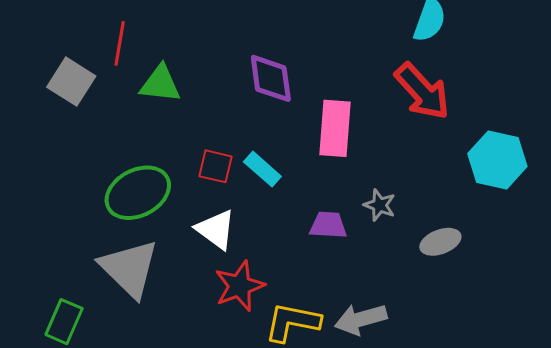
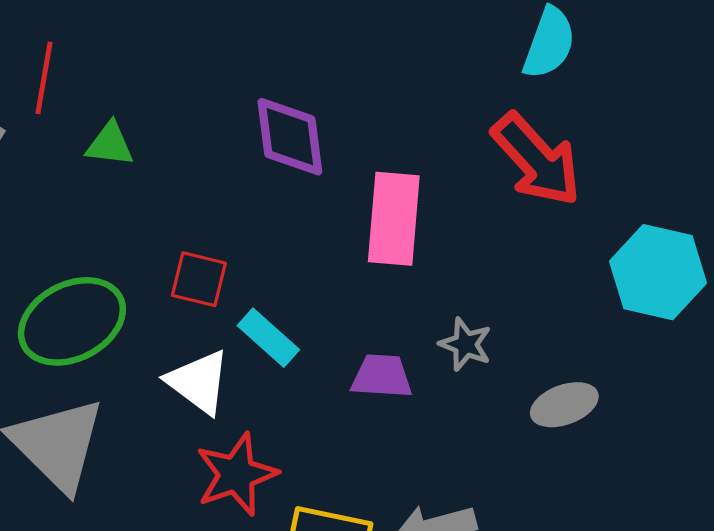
green triangle: (160, 84) -> (110, 144), size x0.7
cyan rectangle: (262, 169) -> (268, 338), moved

